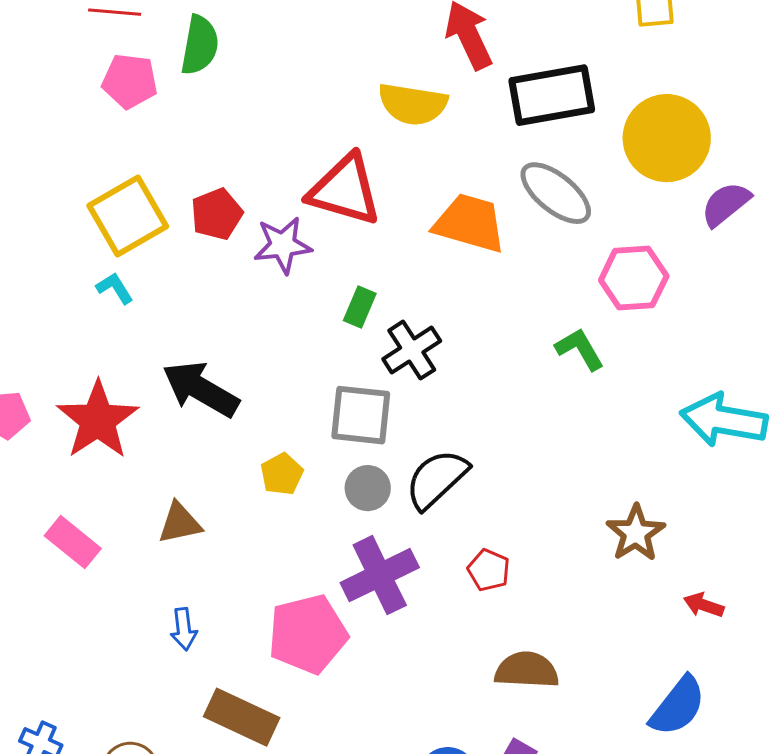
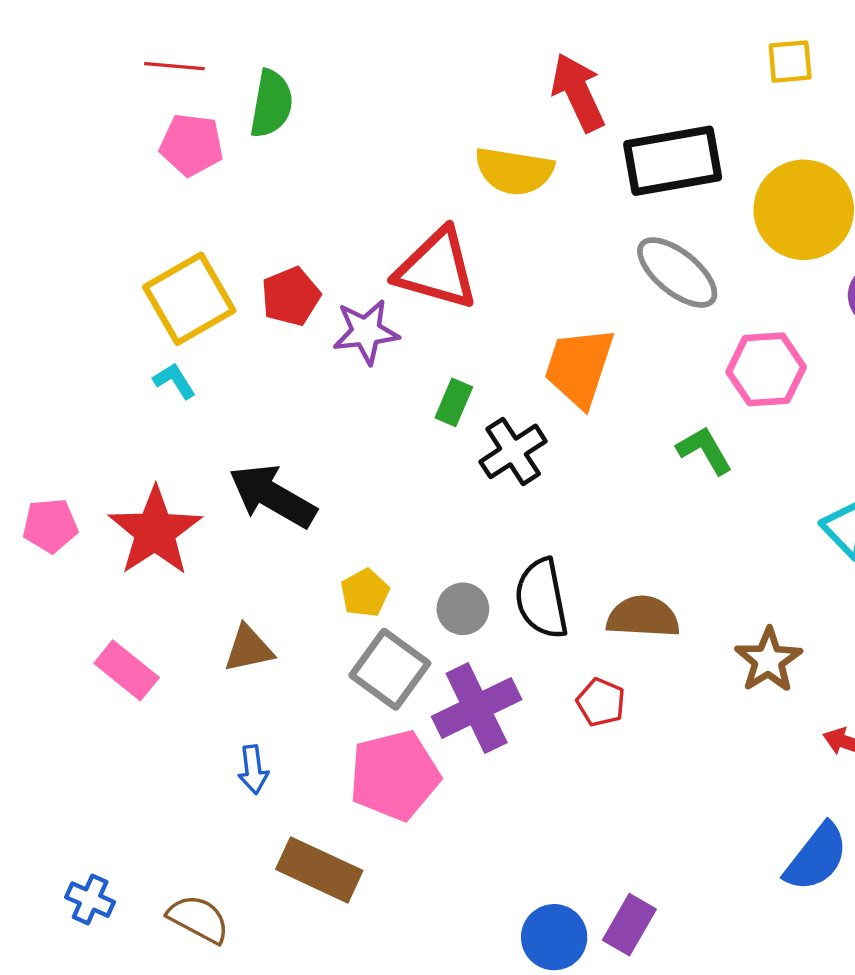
orange trapezoid: (470, 223) -> (579, 367), moved, turned -88
gray square: (361, 415) -> (390, 669), moved, turned 30
black semicircle: (437, 479) -> (542, 599), turned -58
brown semicircle: (527, 670) -> (643, 617), moved

